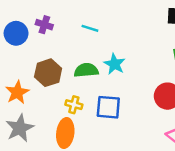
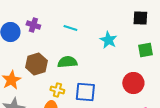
cyan star: (115, 64) -> (108, 40), moved

